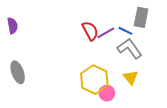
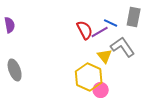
blue line: (125, 31) -> (111, 23), moved
yellow triangle: (131, 77) -> (105, 56), moved

